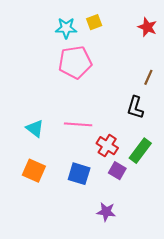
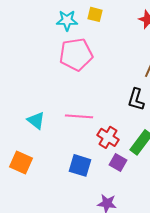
yellow square: (94, 22) -> (95, 14), turned 35
orange square: (34, 171) -> (21, 162), moved

